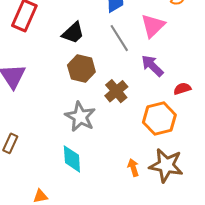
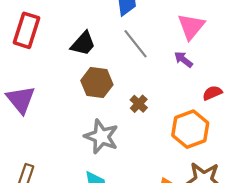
pink triangle: (153, 26) -> (191, 26), moved
purple arrow: (152, 66) -> (183, 60), moved, size x0.7
brown cross: (116, 91) -> (139, 104), size x0.7

